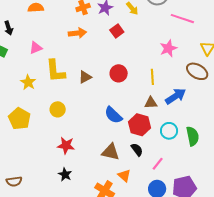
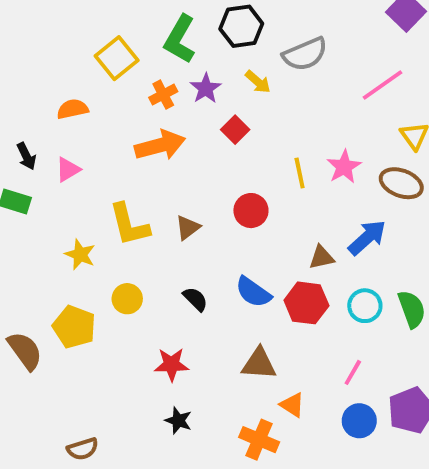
pink line: (182, 19) -> (382, 85), moved, turned -45
orange arrow: (77, 33) -> (160, 145), size x1.4
pink triangle: (36, 48) -> (68, 170), moved
pink star: (168, 48) -> (344, 167), moved
yellow line: (152, 77) -> (300, 173), moved
yellow circle: (58, 109) -> (127, 299), moved
black semicircle: (137, 150) -> (195, 299), moved

